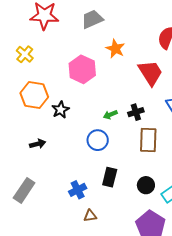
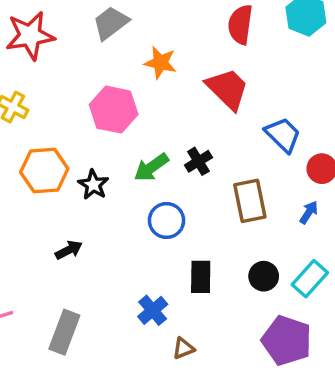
black cross: (136, 112) -> (198, 161), moved
green arrow: (110, 115) -> (151, 167), moved, size x1.5

